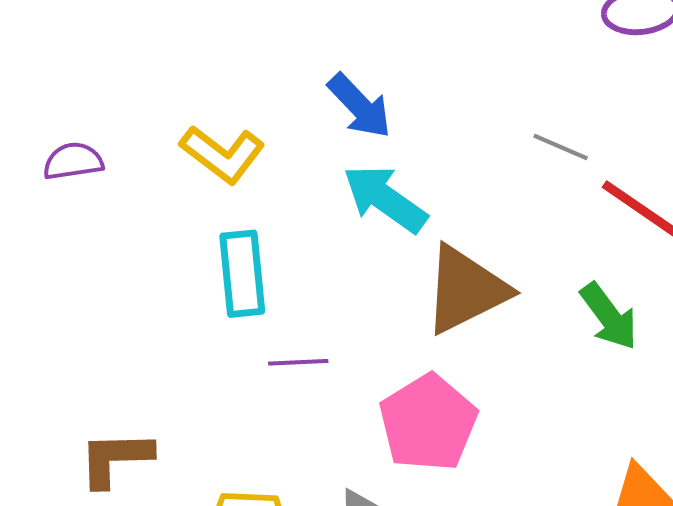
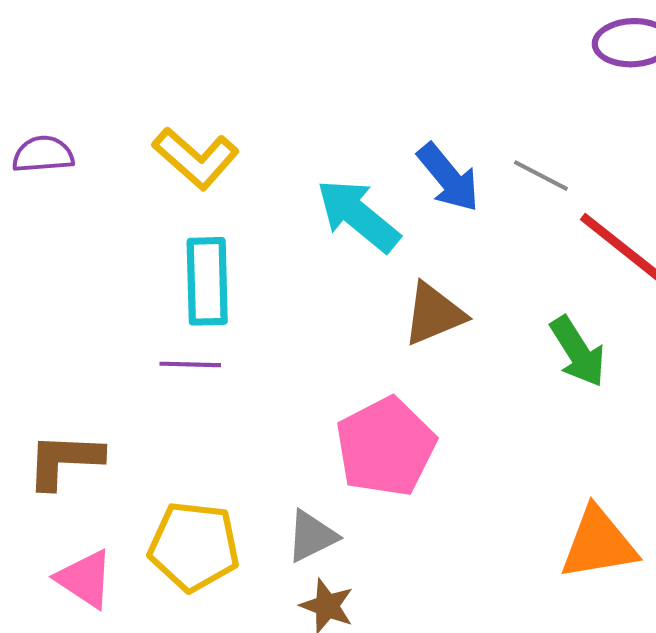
blue arrow: (360, 106) -> (448, 178), moved
brown triangle: (466, 290) -> (434, 314), size x0.7
purple line: (298, 362) -> (190, 364), moved

